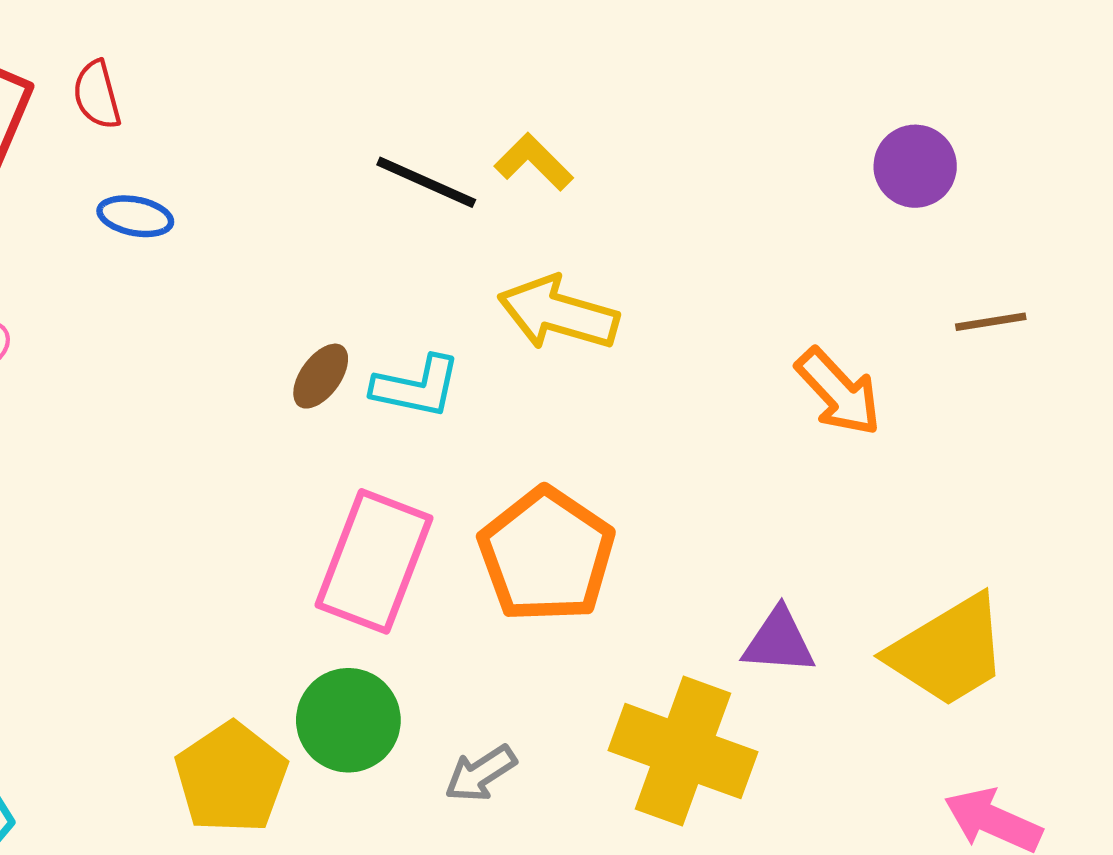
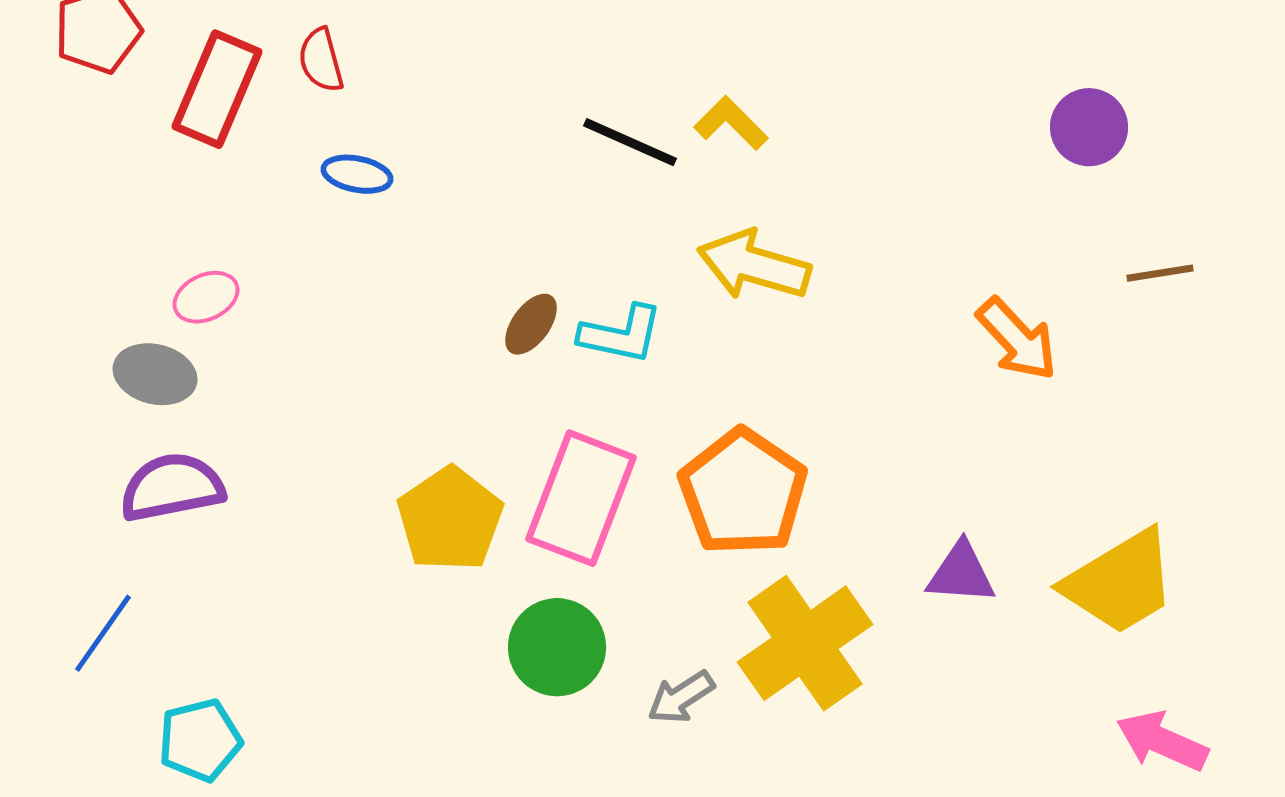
yellow cross: (683, 751) -> (805, 643), moved, turned 35
yellow pentagon: (231, 778) -> (450, 519), moved

